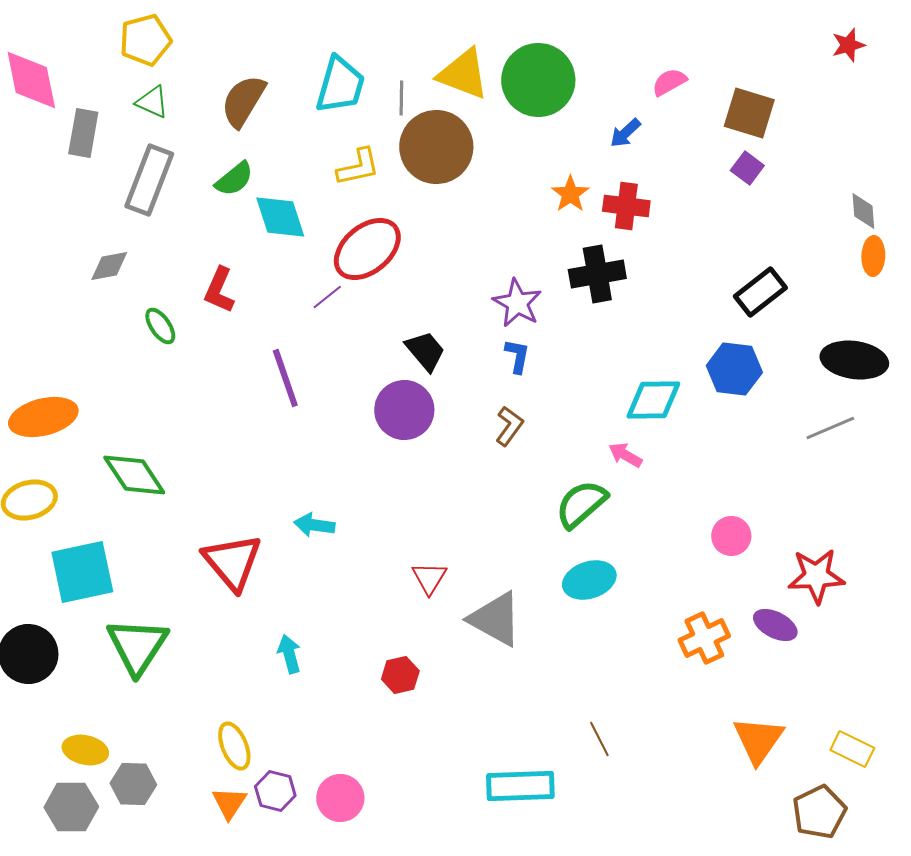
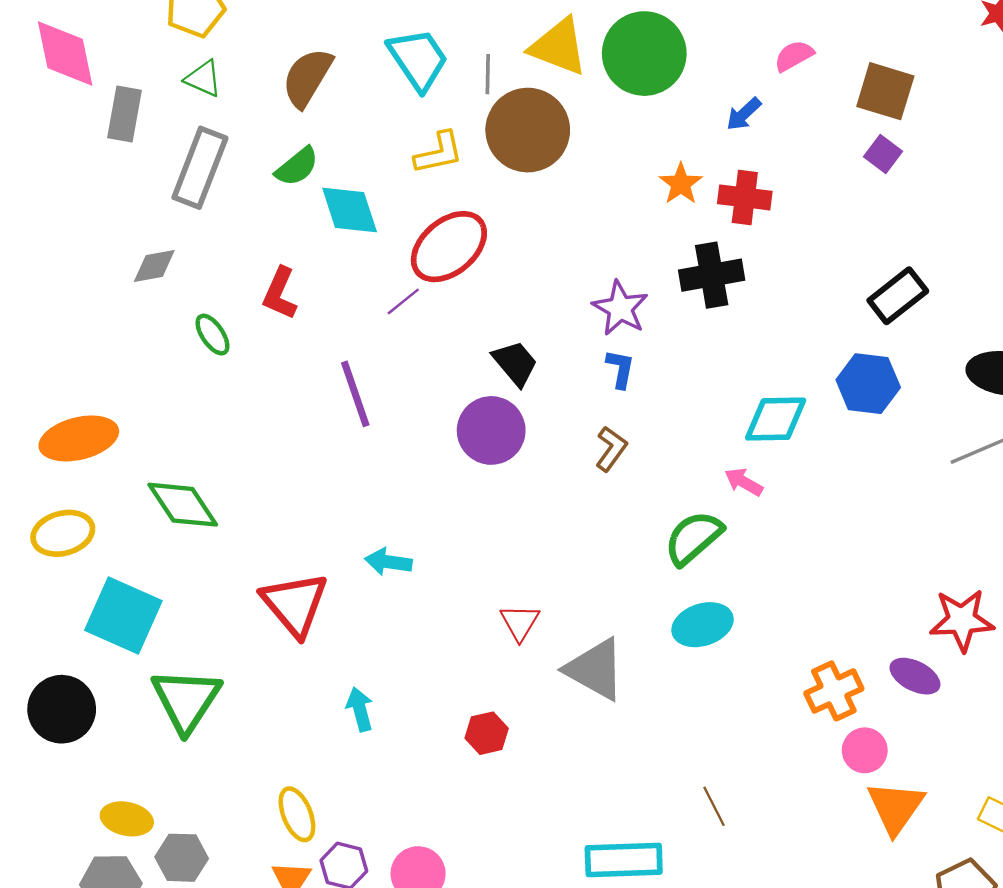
cyan trapezoid: (340, 85) -> (418, 59), turned -50
pink circle: (731, 536) -> (865, 750), moved
cyan square: (82, 572) -> (123, 616), turned 36

